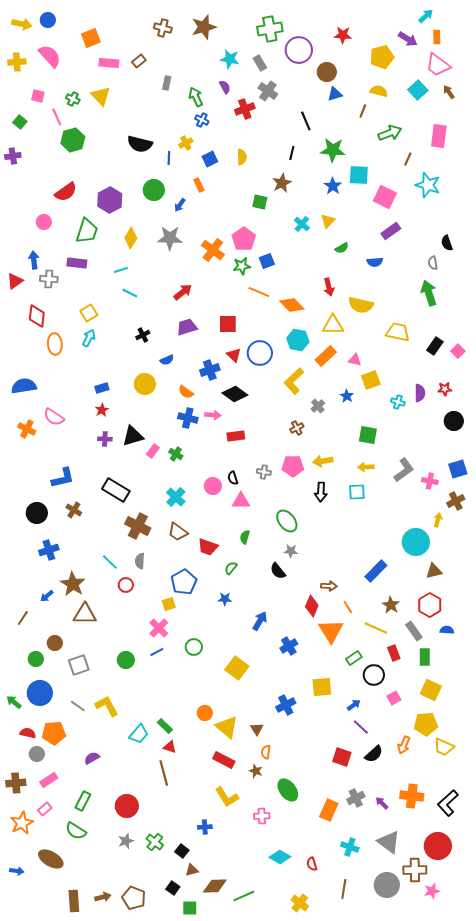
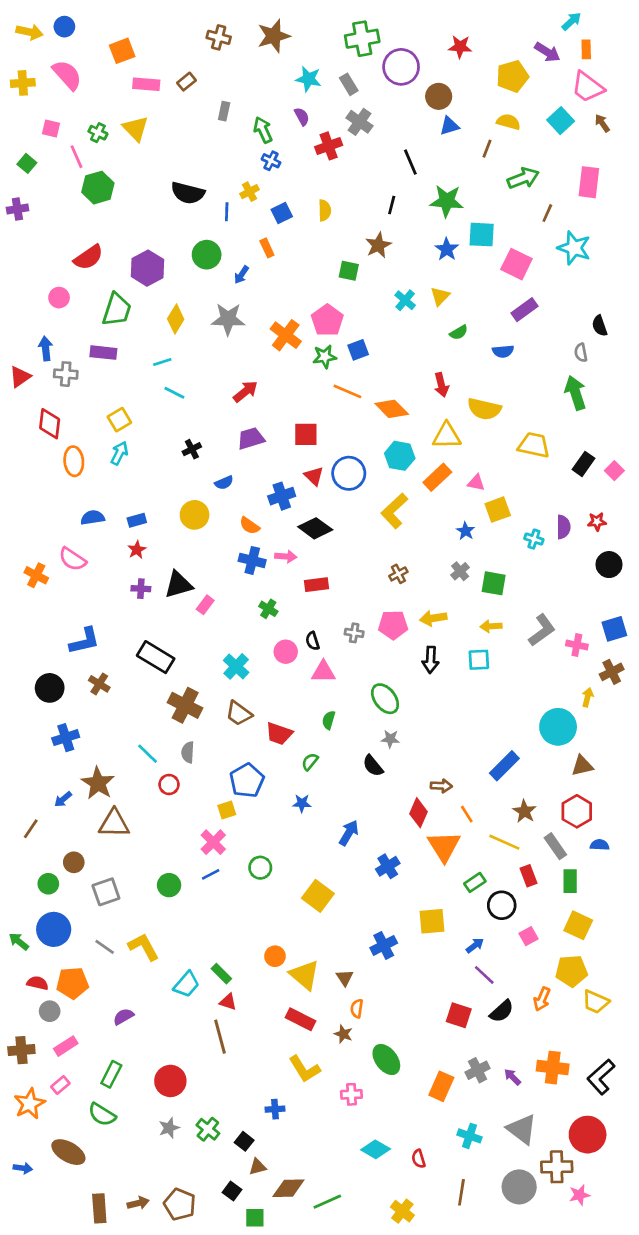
blue semicircle: (24, 386) -> (93, 518), moved, size x0.7
gray cross: (318, 406) -> (460, 571), moved
green cross: (176, 454) -> (268, 609), moved

